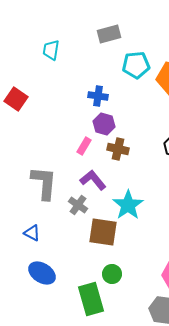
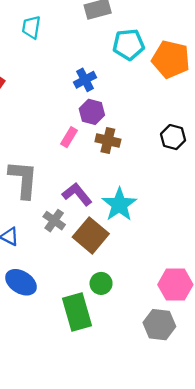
blue cross: (98, 96) -> (85, 80), turned -36
purple L-shape: (93, 180) -> (77, 194), moved
gray cross: (78, 205) -> (54, 221), moved
brown square: (103, 232) -> (91, 235), turned 32

